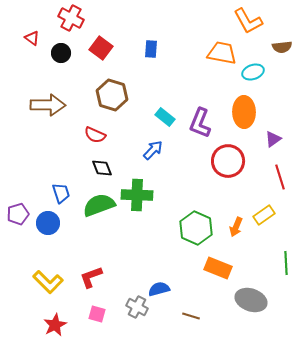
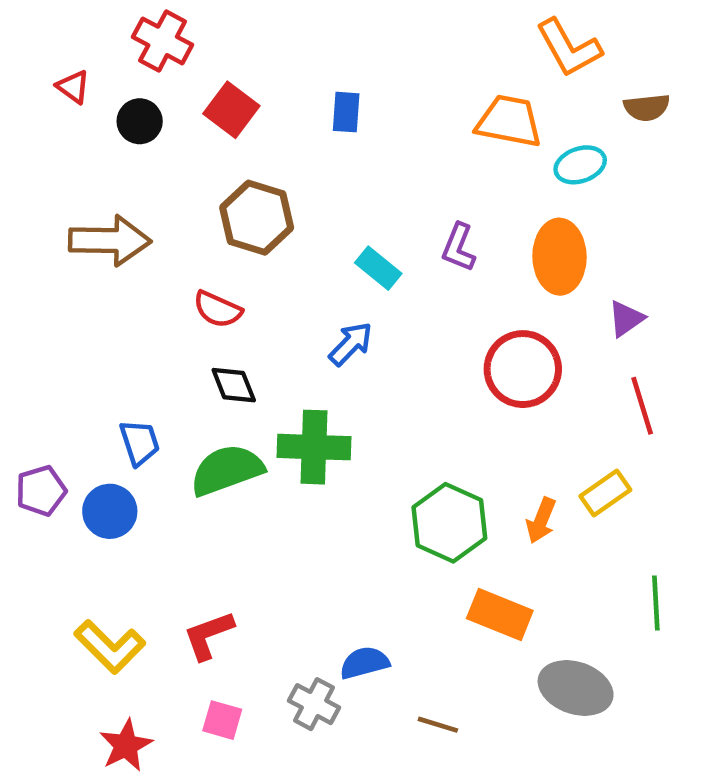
purple L-shape: (200, 123) -> (459, 247), moved, size x0.7

